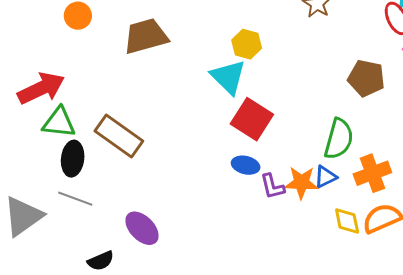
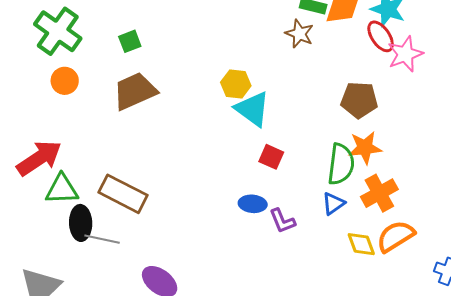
cyan triangle: (228, 77) -> (252, 109), moved
red square: (252, 119) -> (271, 157), moved, size x0.6
orange star: (301, 183) -> (365, 148), moved
gray line: (75, 199) -> (102, 239), moved

